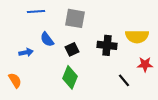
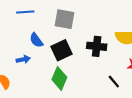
black square: (72, 49) -> (61, 50), size x1.5
blue arrow: (26, 52) -> (23, 59), moved

